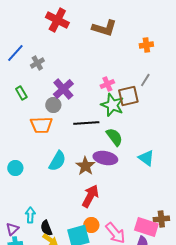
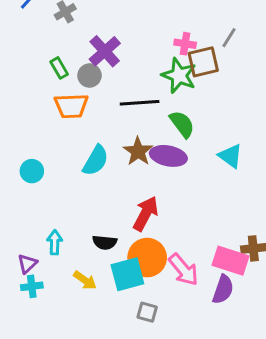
pink cross: (107, 84) -> (185, 44), moved, turned 32
green rectangle: (21, 93) -> (59, 68), moved
brown star: (85, 166) -> (138, 151), moved
orange circle: (91, 225) -> (147, 258), size x1.6
black semicircle: (46, 228) -> (105, 242), moved, turned -63

